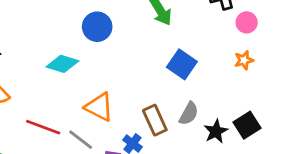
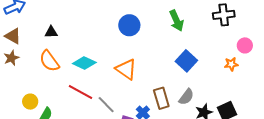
pink circle: (247, 22) -> (245, 45), moved
cyan diamond: (62, 64) -> (84, 63), moved
orange triangle: (99, 107) -> (126, 69), moved

